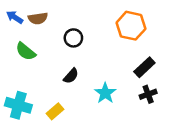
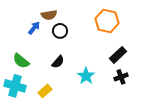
blue arrow: (15, 17) -> (34, 28), moved, turned 96
brown semicircle: (38, 18) -> (49, 15), moved
green semicircle: (26, 51) -> (21, 61), moved

